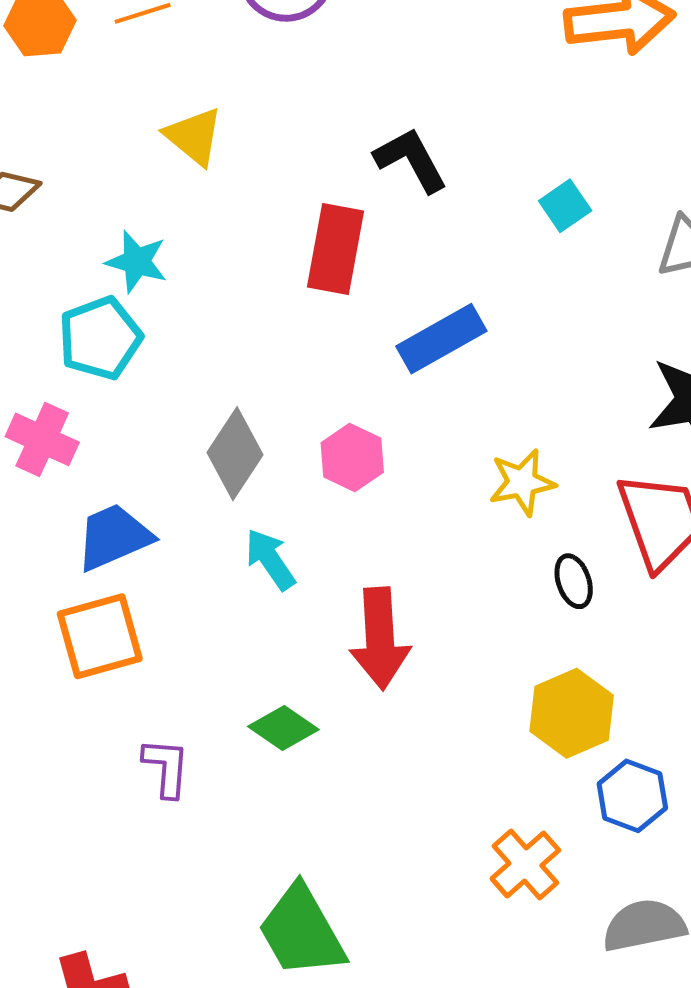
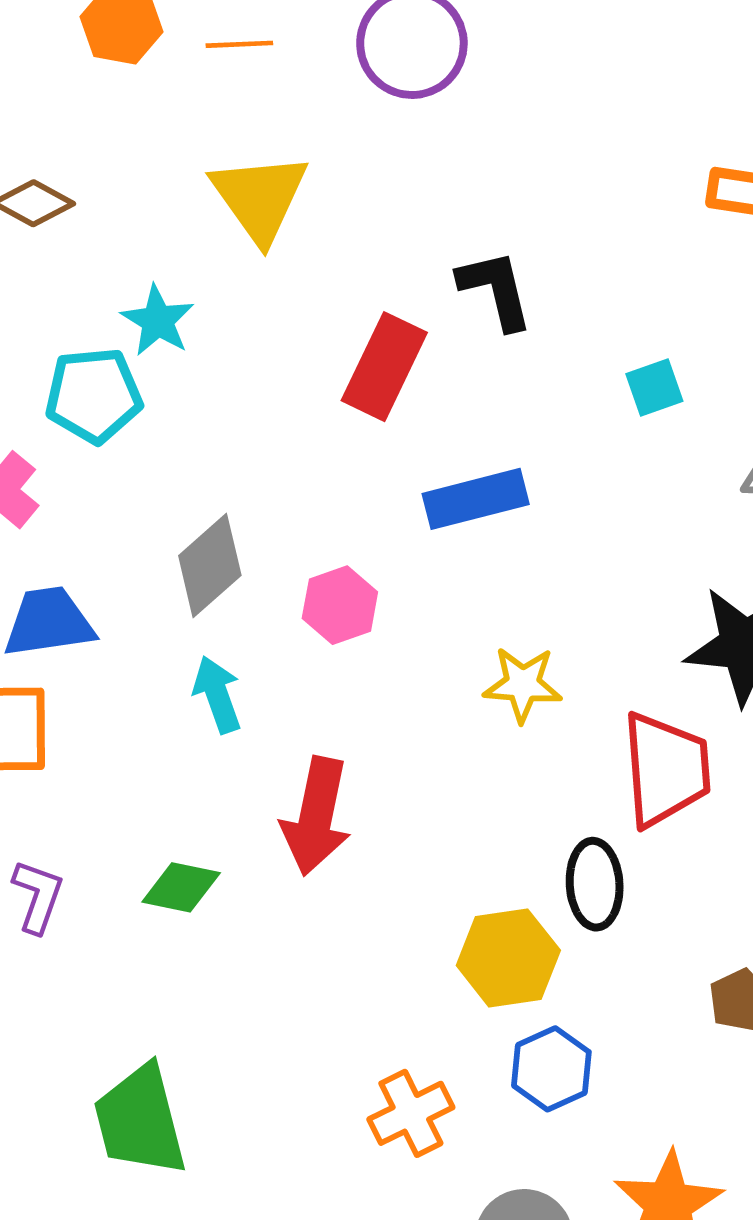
yellow triangle: (194, 136) -> (260, 198), size x1.4
black ellipse: (574, 581) -> (595, 884), moved, size x1.4
green diamond: (283, 728) -> (181, 887), turned -38

